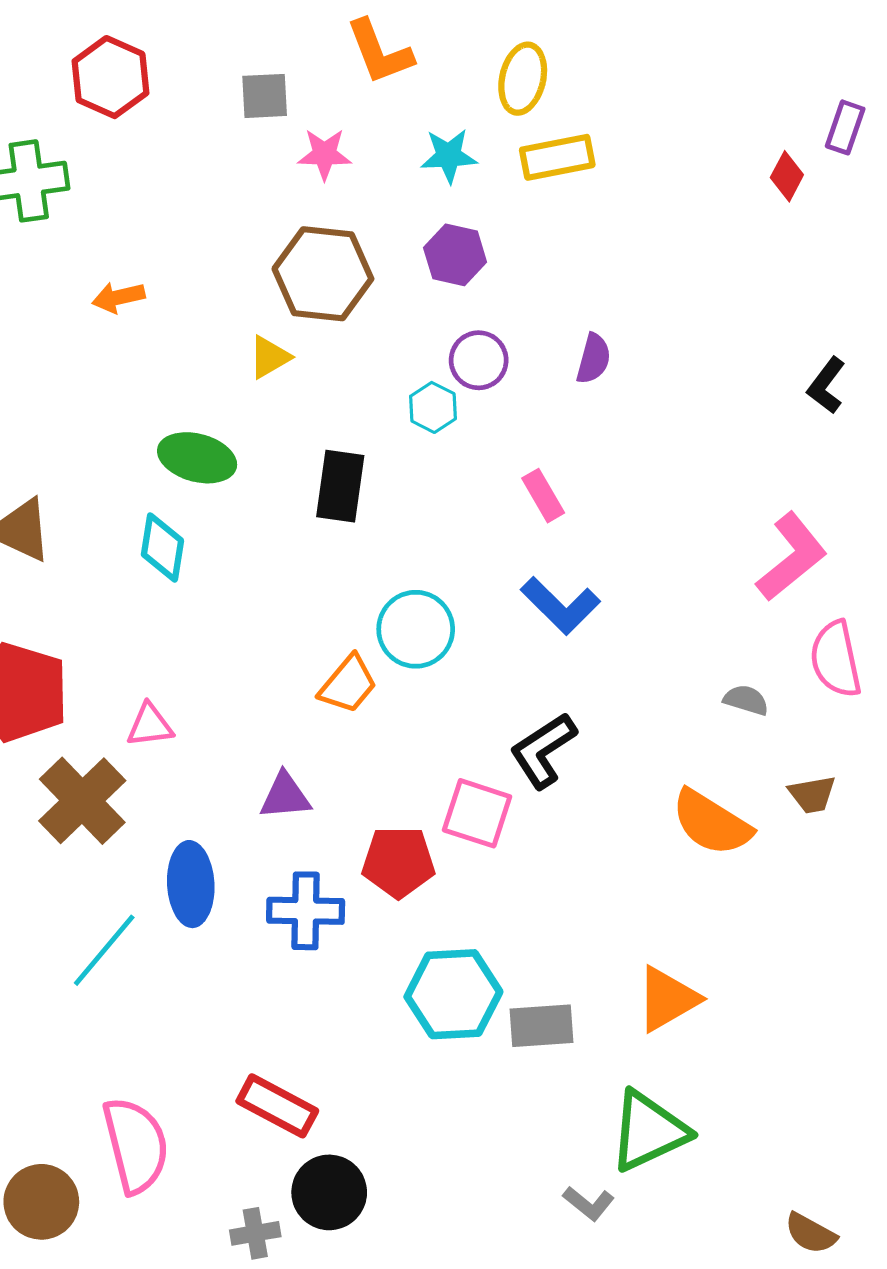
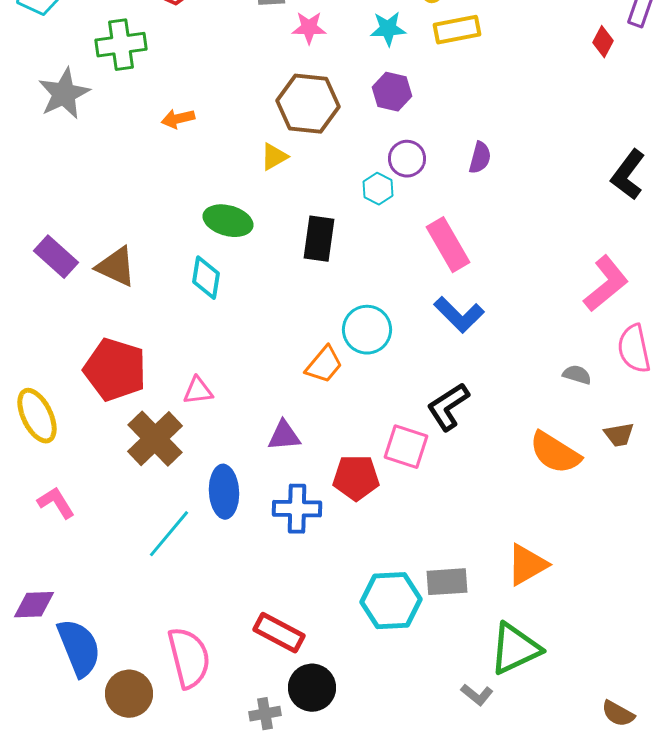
black L-shape: (826, 385) -> (628, 175), size x1.4
pink rectangle: (543, 496) -> (448, 245), size x1.6
cyan hexagon: (453, 994) -> (391, 601), moved

